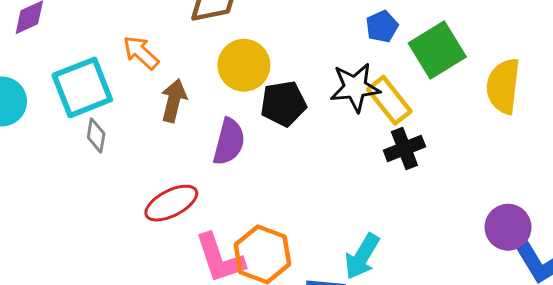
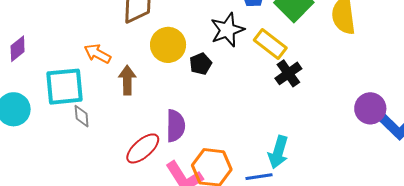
cyan square: (82, 87) -> (64, 87), turned 30
black star: (355, 87) -> (227, 30), moved
black pentagon: (283, 104) -> (201, 64), size x0.7
purple semicircle: (229, 142) -> (175, 126), moved

